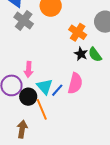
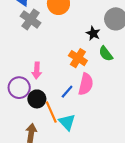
orange cross: (78, 32) -> (78, 58), moved
black star: (81, 54) -> (93, 33), moved
cyan triangle: (45, 87) -> (67, 122), moved

